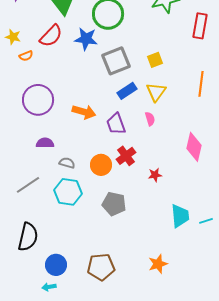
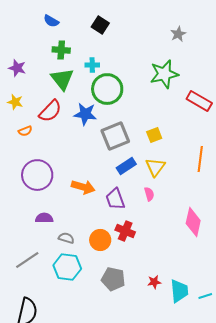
red rectangle: (200, 26) -> (199, 101), turned -70
yellow star: (13, 37) -> (15, 102), moved
red cross: (126, 156) -> (125, 231), turned -30
red star: (155, 175) -> (154, 282), moved

